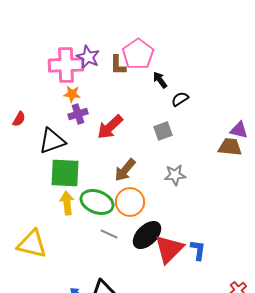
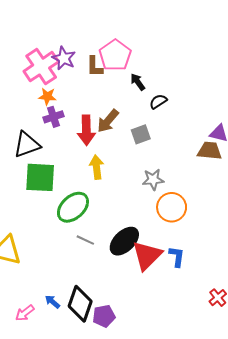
pink cross: (66, 65) -> (41, 67), turned -32
red arrow: (110, 127) -> (86, 130), turned -48
brown arrow: (125, 170) -> (108, 121), moved
green ellipse: (97, 202) -> (73, 207), turned -64
orange circle: (130, 202) -> (172, 207), moved
yellow arrow: (67, 203) -> (97, 167), moved

